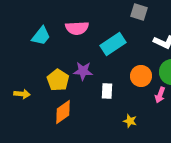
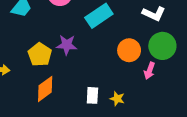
white rectangle: (107, 91) -> (92, 95), moved

